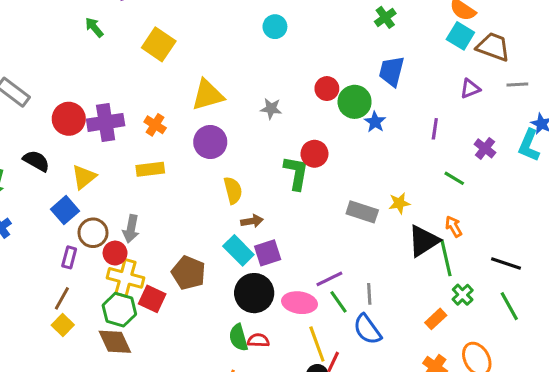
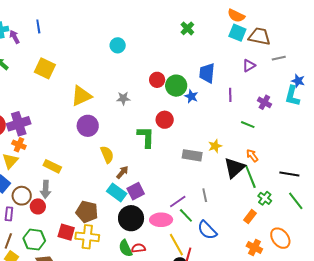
blue trapezoid: (392, 71) -> (207, 73), moved
orange cross: (155, 125) -> (19, 145), moved
red circle: (314, 154) -> (165, 120), moved
yellow rectangle: (150, 169) -> (52, 166), moved, turned 42
brown arrow: (252, 221) -> (122, 172), turned -32
yellow cross: (126, 278) -> (87, 237), moved
gray line: (369, 294) -> (205, 195), moved
green hexagon: (119, 310) -> (34, 240), moved

